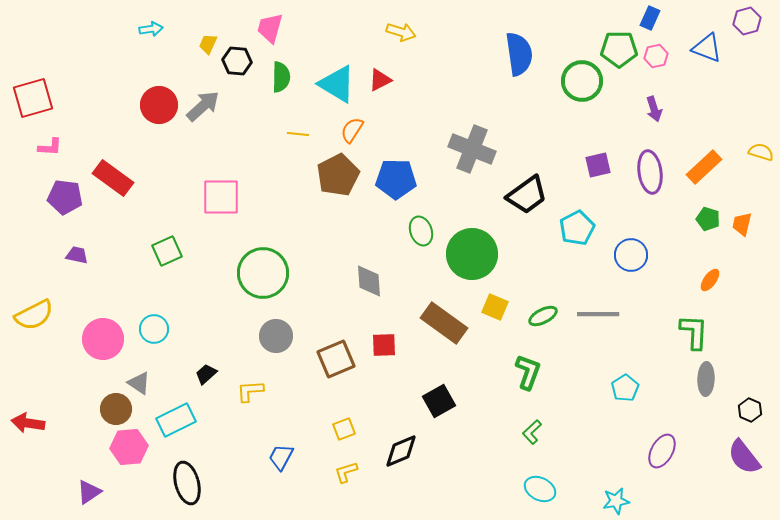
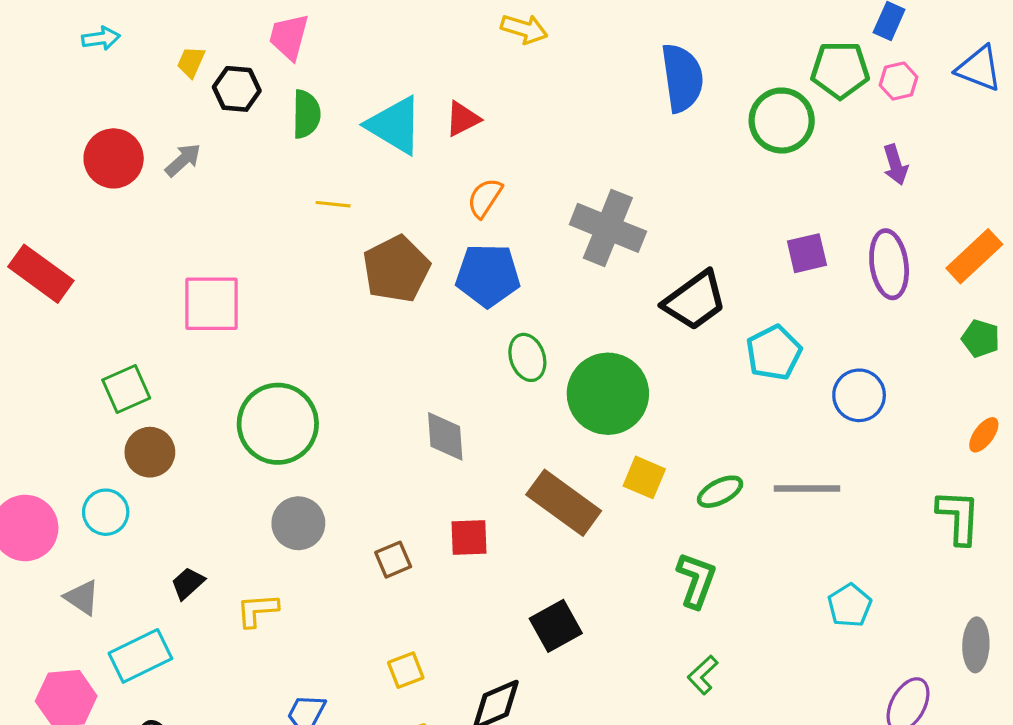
yellow arrow: (401, 32) -> (524, 29), moved
gray arrow: (203, 106) -> (183, 160), size x0.7
orange semicircle: (352, 130) -> (485, 198), moved
brown square: (336, 359) -> (393, 560), size x0.6
gray ellipse: (706, 379) -> (976, 645), moved
brown circle: (116, 409) -> (150, 452), moved

